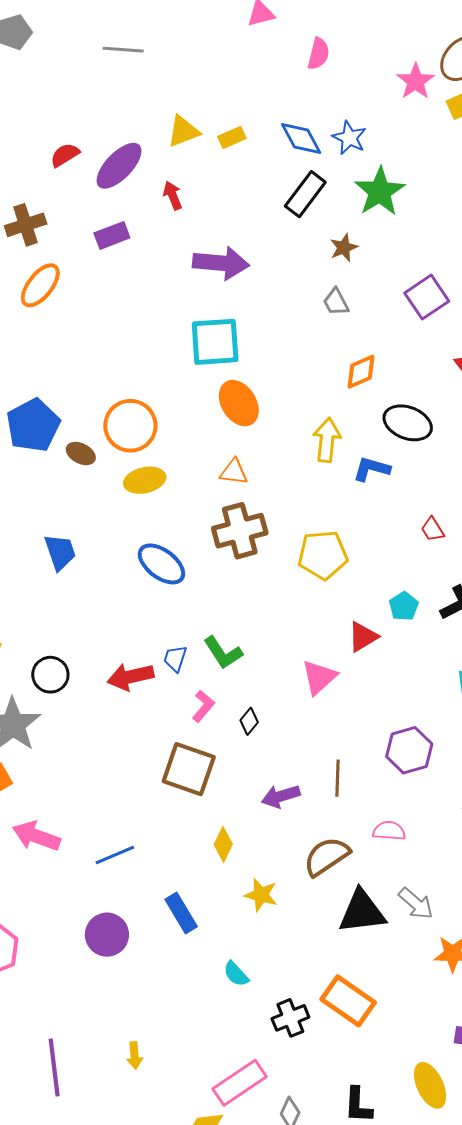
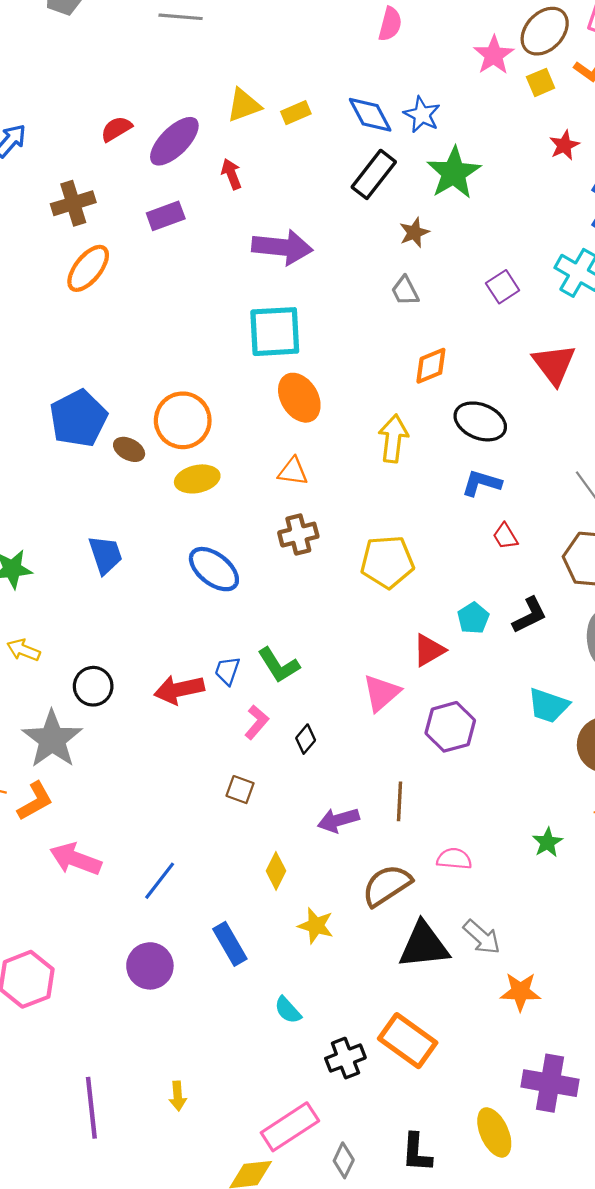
purple square: (427, 297) -> (503, 287), size x0.7
blue L-shape: (372, 469) -> (482, 483), moved
brown cross: (240, 531) -> (298, 535), size x0.7
purple hexagon: (409, 750) -> (450, 727), moved
brown square: (189, 769) -> (240, 790), size x0.5
blue line: (115, 855) -> (160, 881), turned -30

